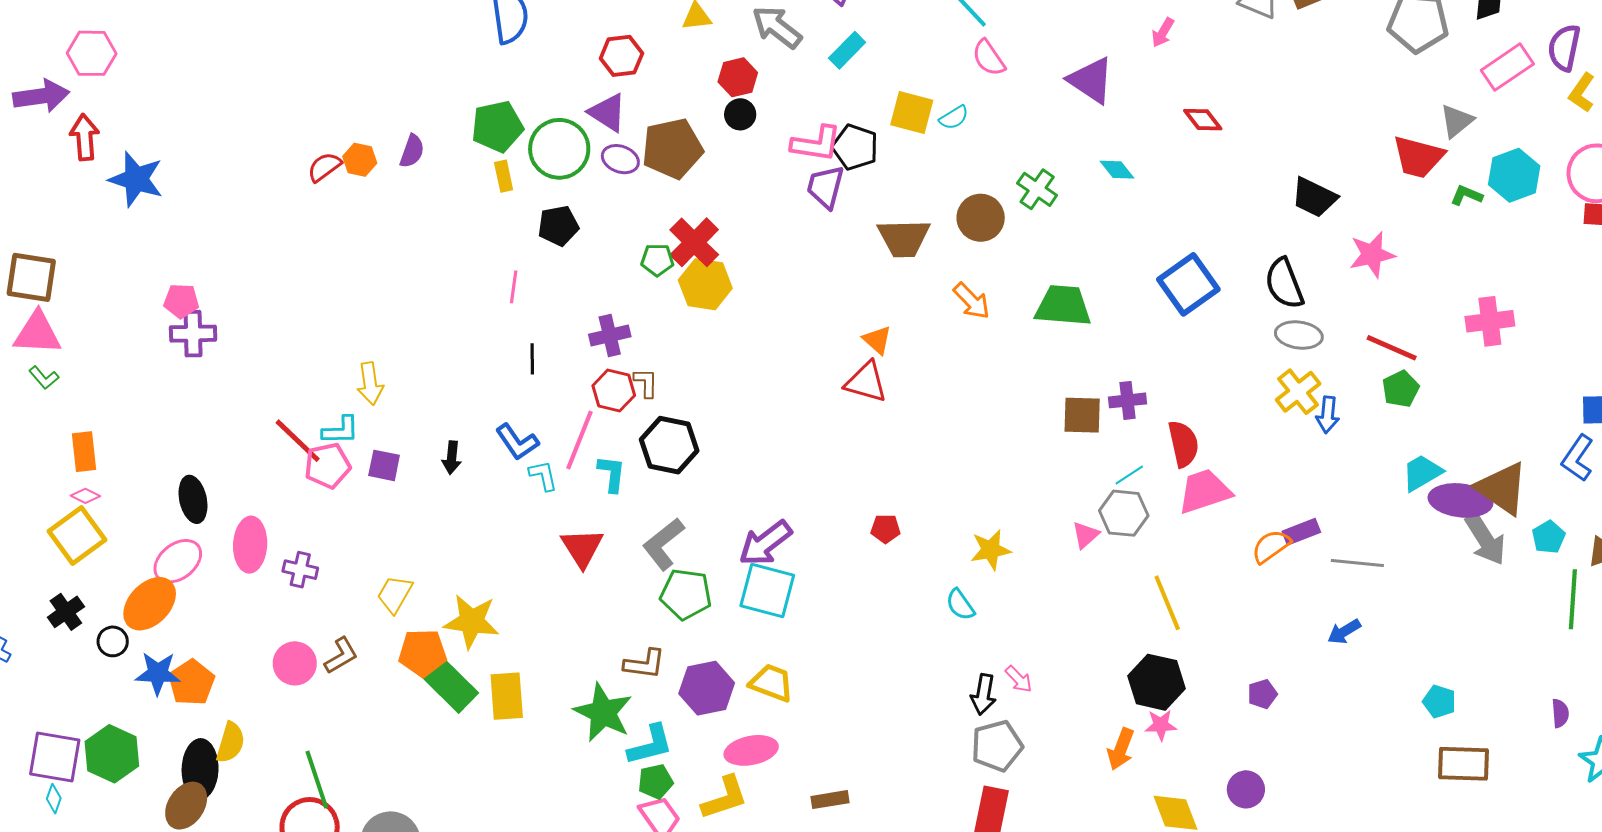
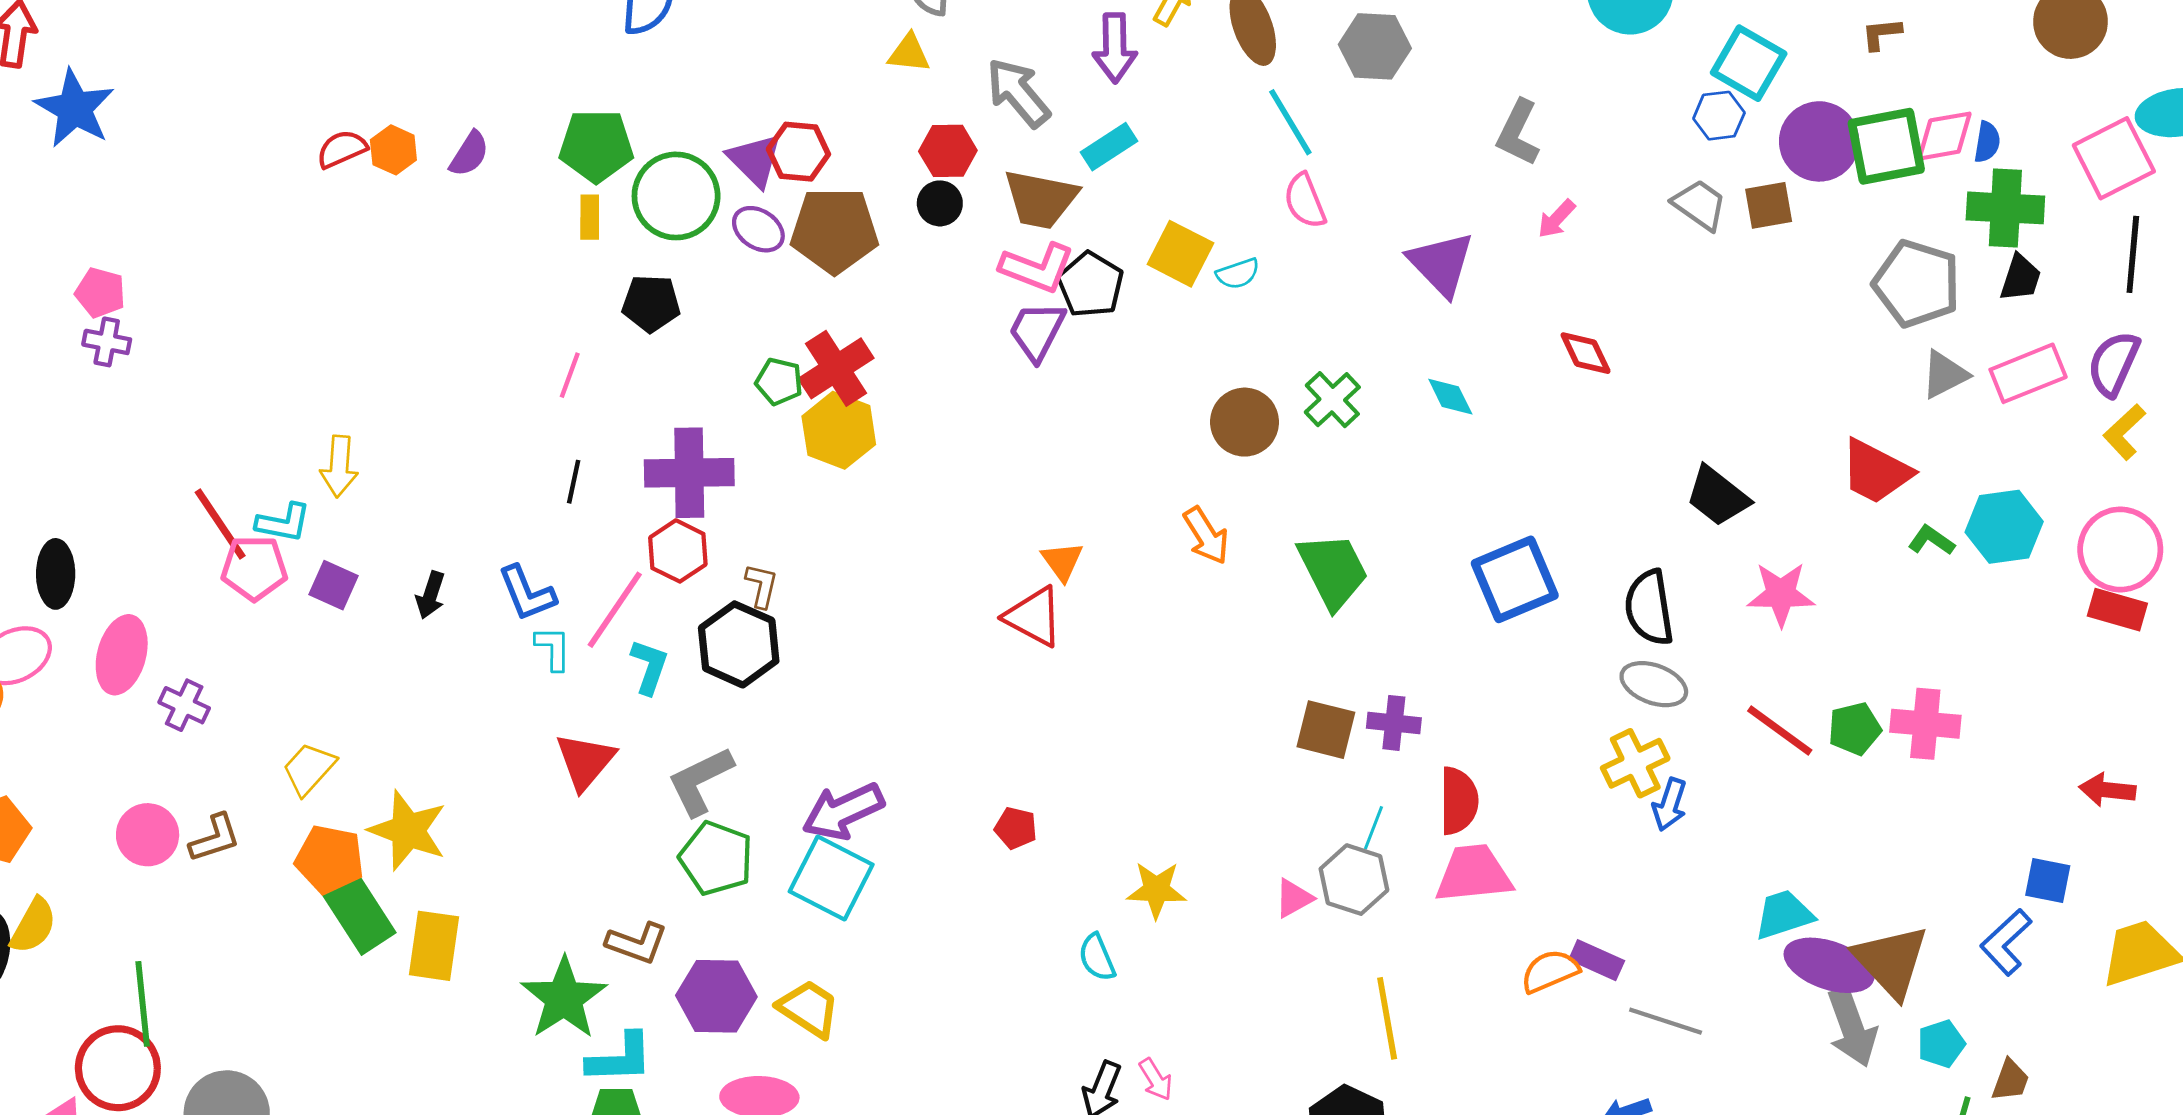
red hexagon: (621, 56) -> (798, 152), moved
gray triangle: (1457, 121) -> (1945, 375), moved
brown trapezoid: (904, 238) -> (1041, 199), moved
green trapezoid: (1063, 306) -> (1333, 571), turned 46
purple cross: (193, 334) -> (107, 342), size x0.7
purple cross: (610, 335) -> (689, 473), size x1.5
brown L-shape: (646, 383) -> (762, 586), moved
green pentagon: (1401, 389) -> (1855, 729), moved
cyan line: (1129, 475) -> (1373, 828), turned -48
purple rectangle: (1301, 532) -> (1597, 960), turned 33

